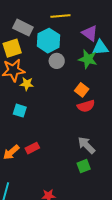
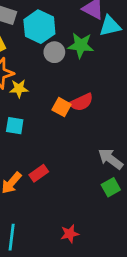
green star: (88, 59) -> (81, 45), moved
orange square: (82, 90) -> (62, 107), moved
red semicircle: (86, 106) -> (81, 102), moved

